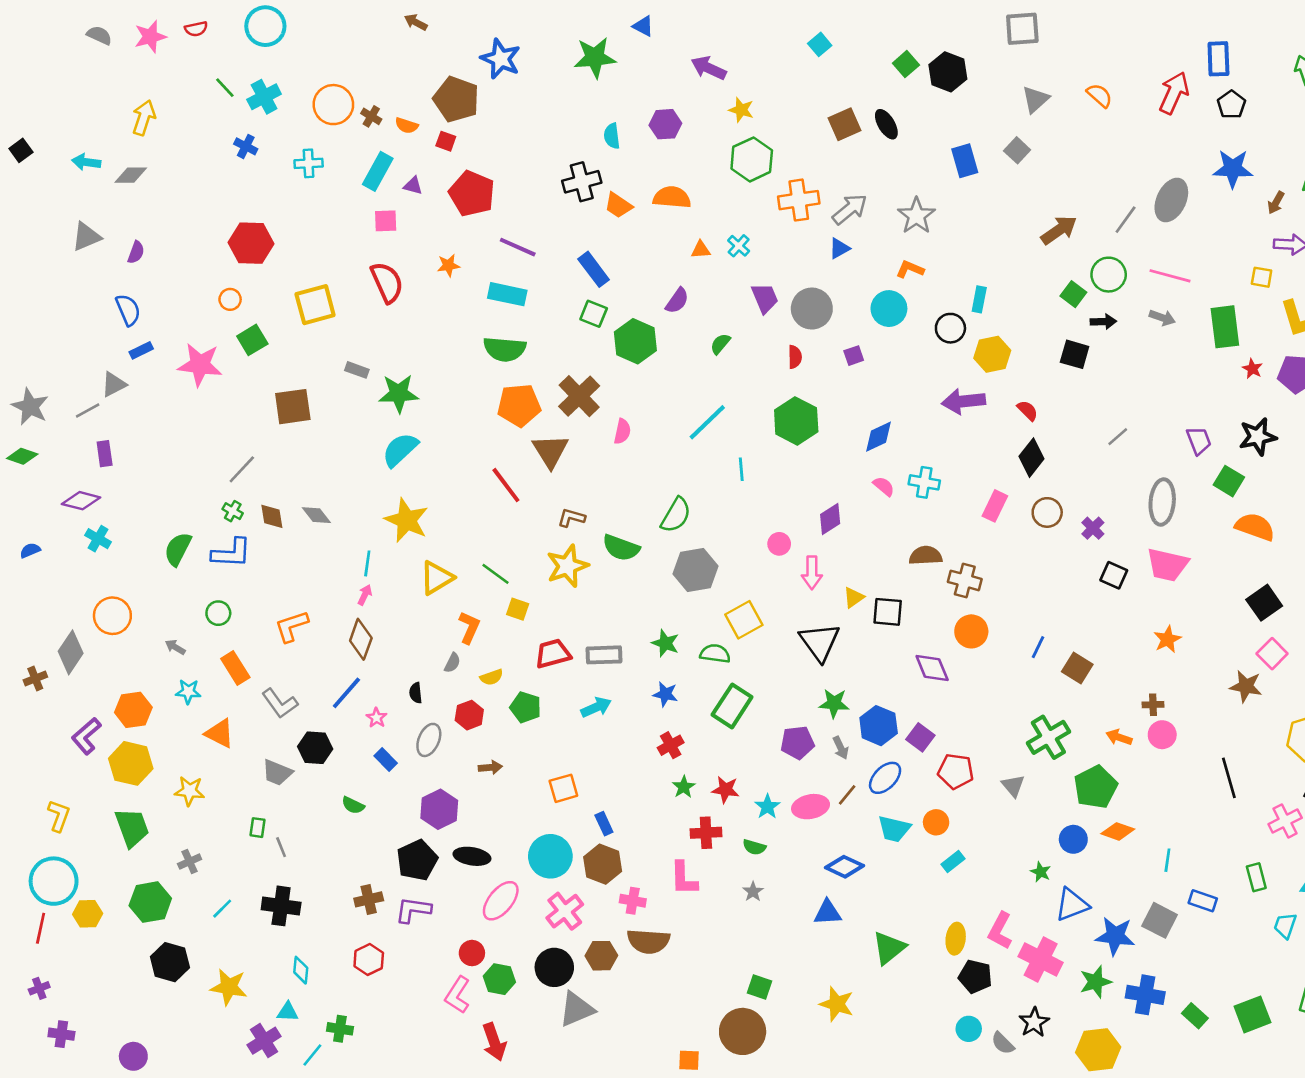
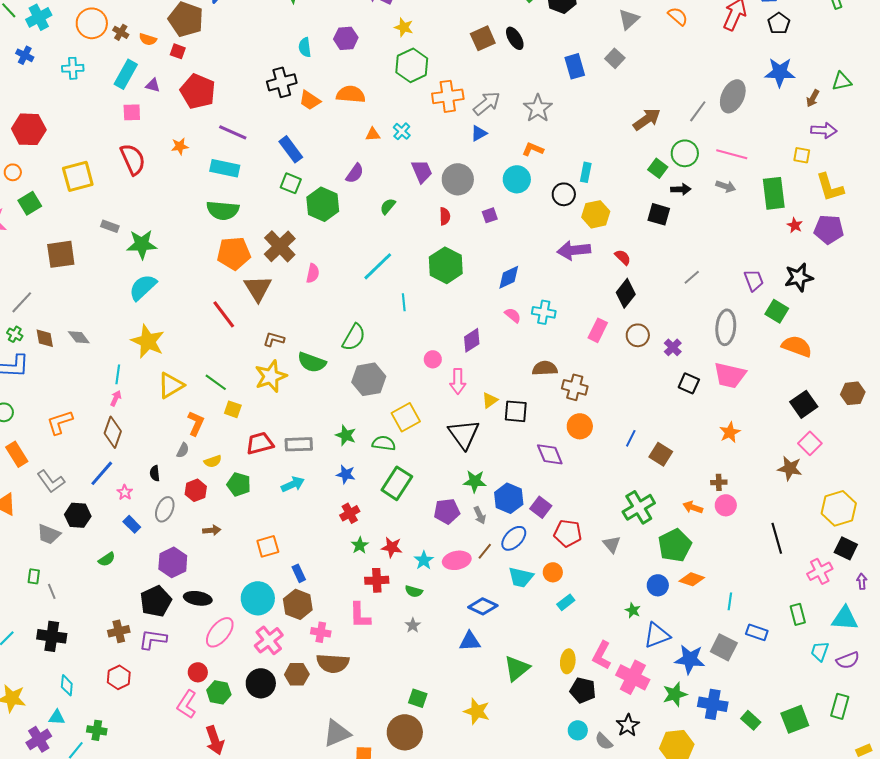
green semicircle: (353, 805) -> (107, 559), turned -60
gray triangle: (577, 1009) -> (337, 733), moved

